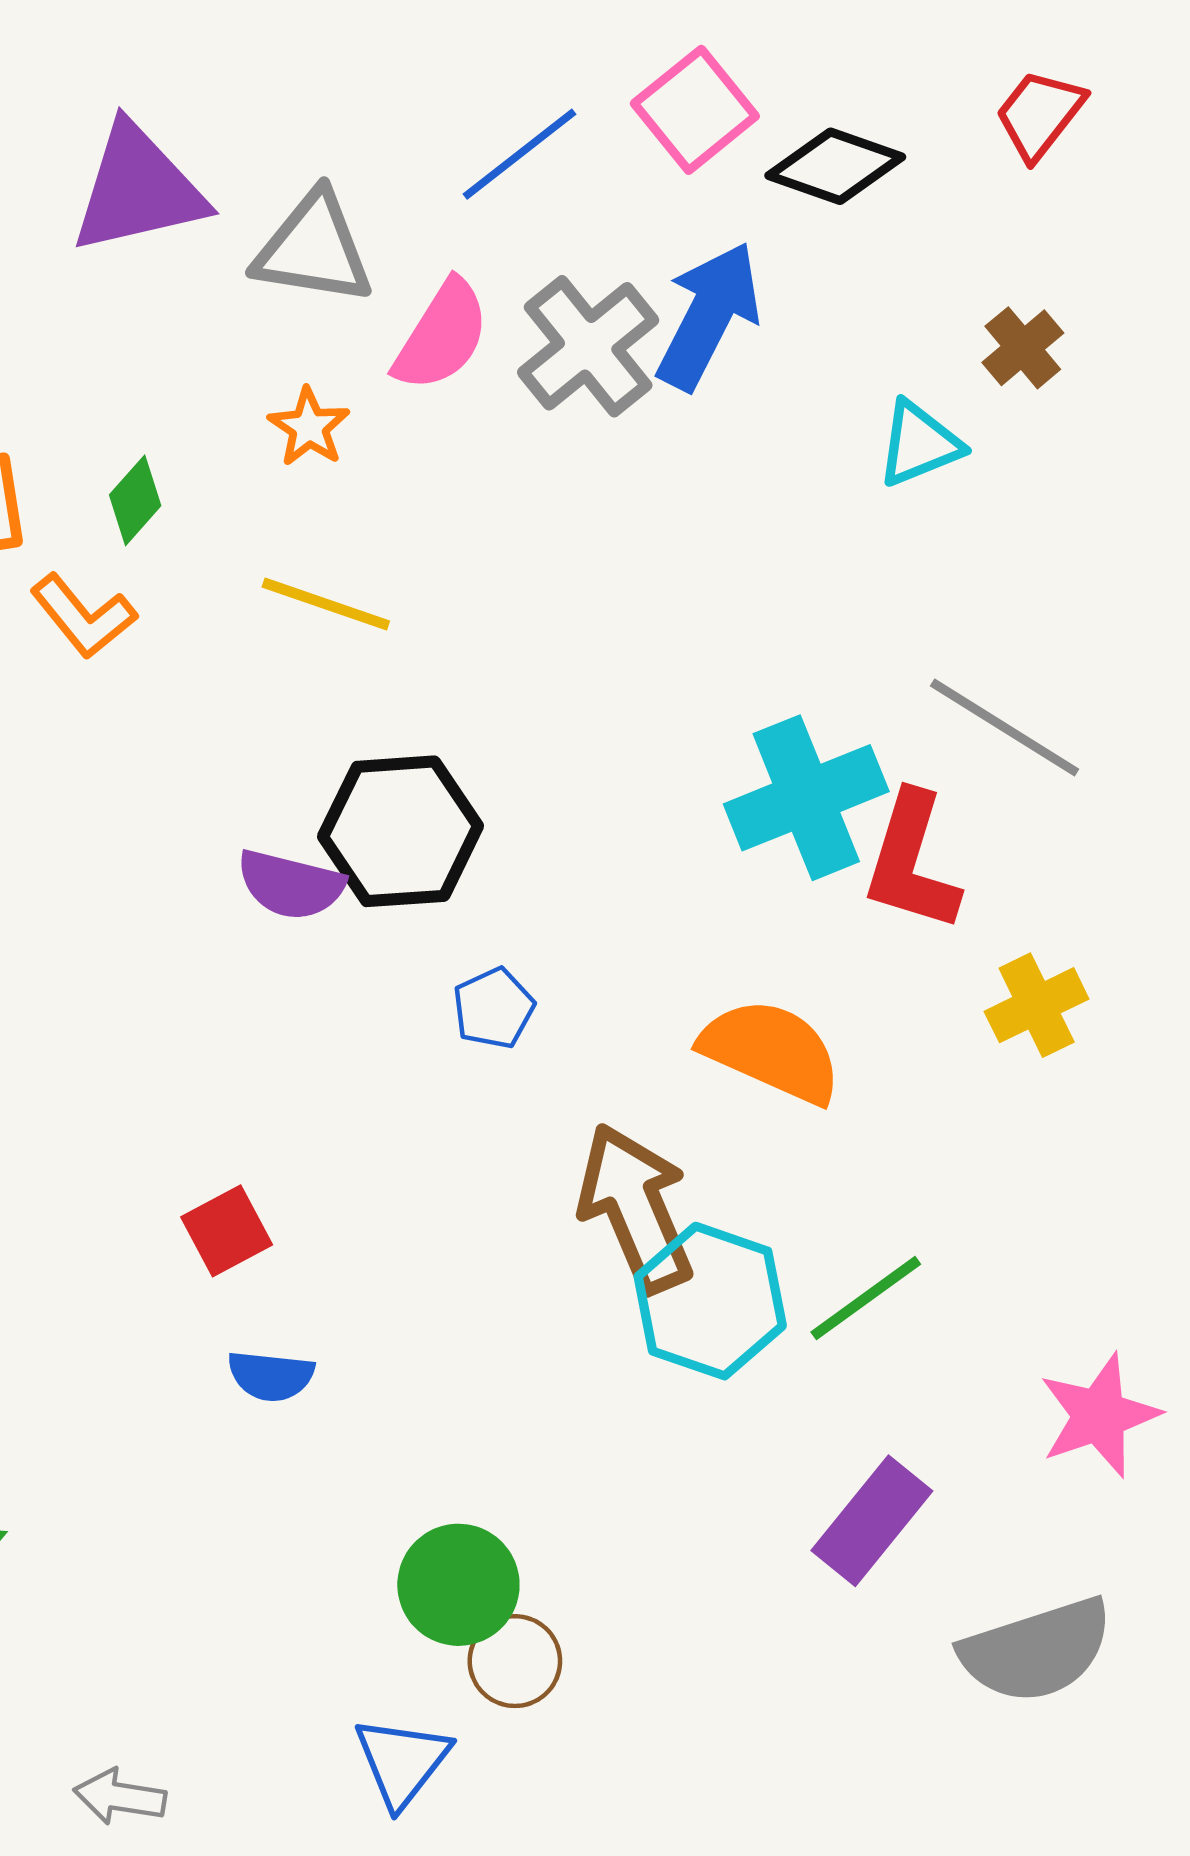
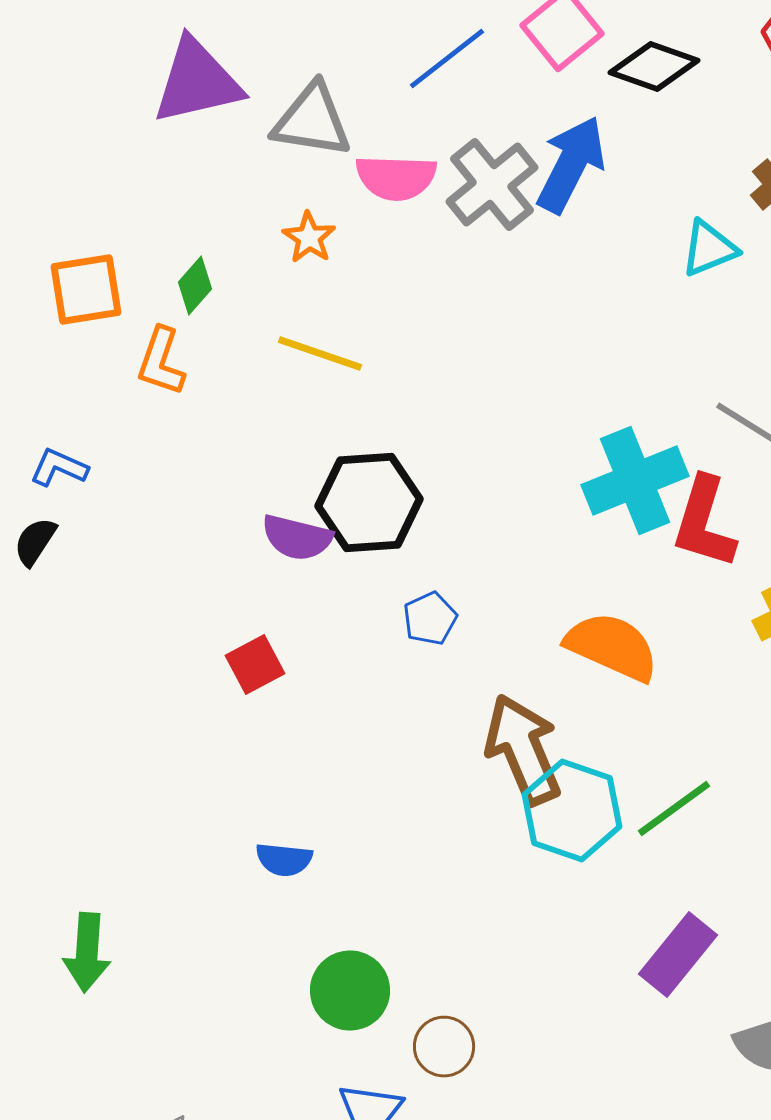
pink semicircle: (442, 336) -> (396, 178), turned 60
orange L-shape: (83, 616) -> (161, 362), turned 58
red square: (227, 1231) -> (255, 665), moved
green circle: (458, 1585) -> (350, 991), moved

